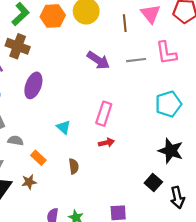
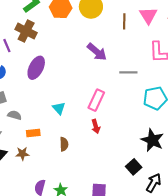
gray line: (136, 60) -> (128, 72), moved
red arrow: (106, 143) -> (96, 126), turned 80
orange rectangle: (38, 158) -> (33, 133), turned -56
black arrow: (177, 198) -> (154, 183), turned -144

